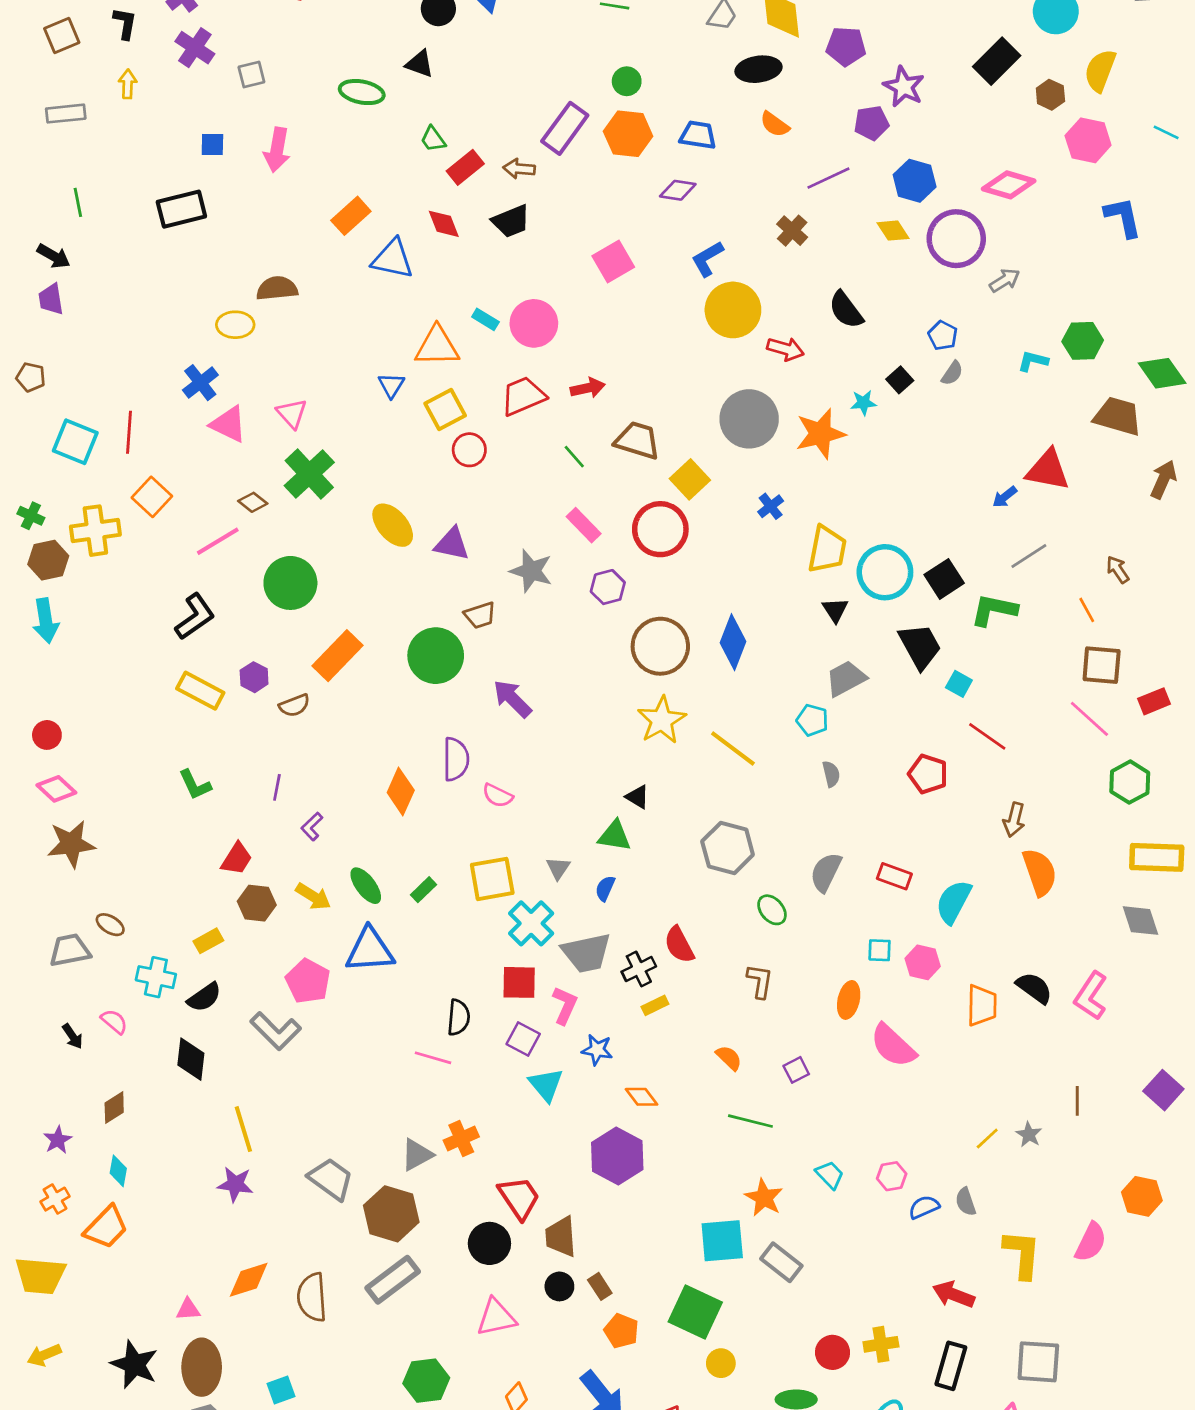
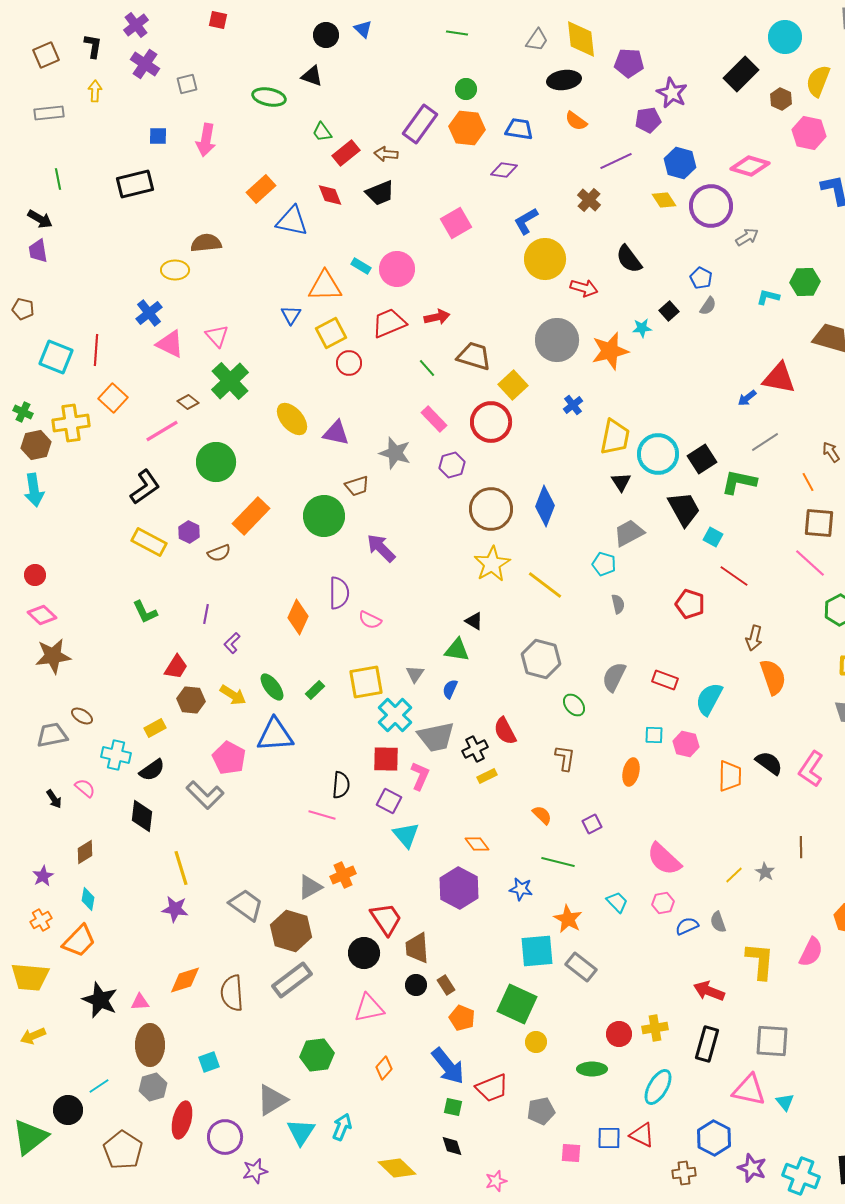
pink semicircle: (893, 1046) -> (664, 859), moved
blue star: (597, 1050) -> (521, 889), moved
black star: (134, 1364) -> (100, 1000), moved

